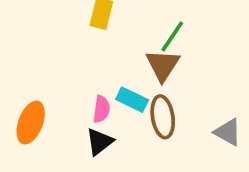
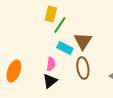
green line: (172, 36) -> (60, 25), moved
cyan rectangle: (132, 100) -> (65, 48), moved

